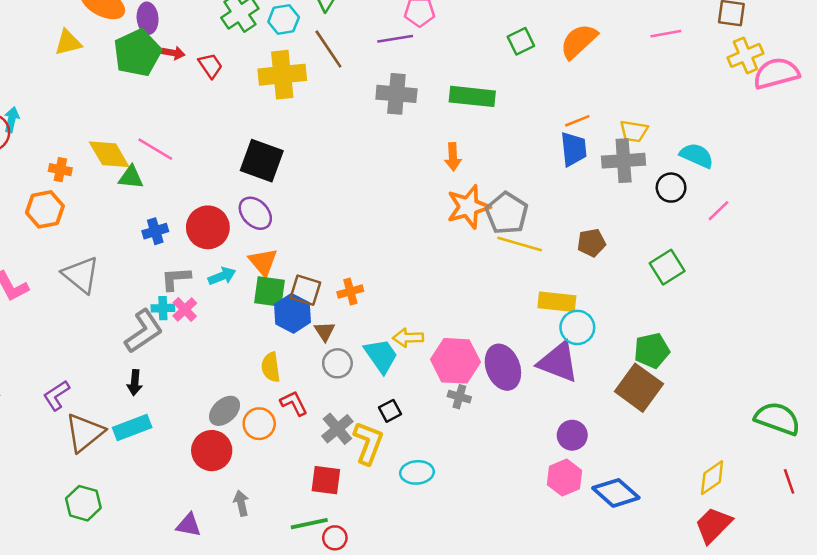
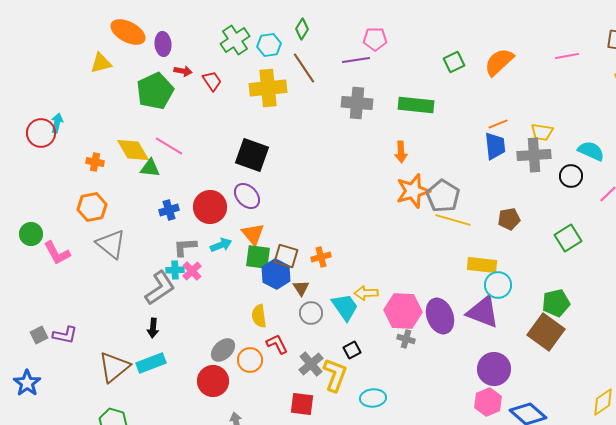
green pentagon: (137, 53) -> (155, 91), moved
orange hexagon: (45, 209) -> (92, 207), moved
purple L-shape: (56, 395) -> (65, 335), moved, turned -135
purple circle: (572, 435) -> (494, 369), size x1.4

